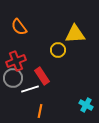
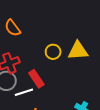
yellow triangle: (75, 34) -> (78, 51), moved

